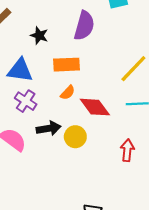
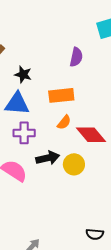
purple semicircle: (84, 26) -> (76, 57), size x0.7
black star: (39, 35) -> (23, 75), moved
purple cross: (26, 101) -> (24, 133), turned -30

